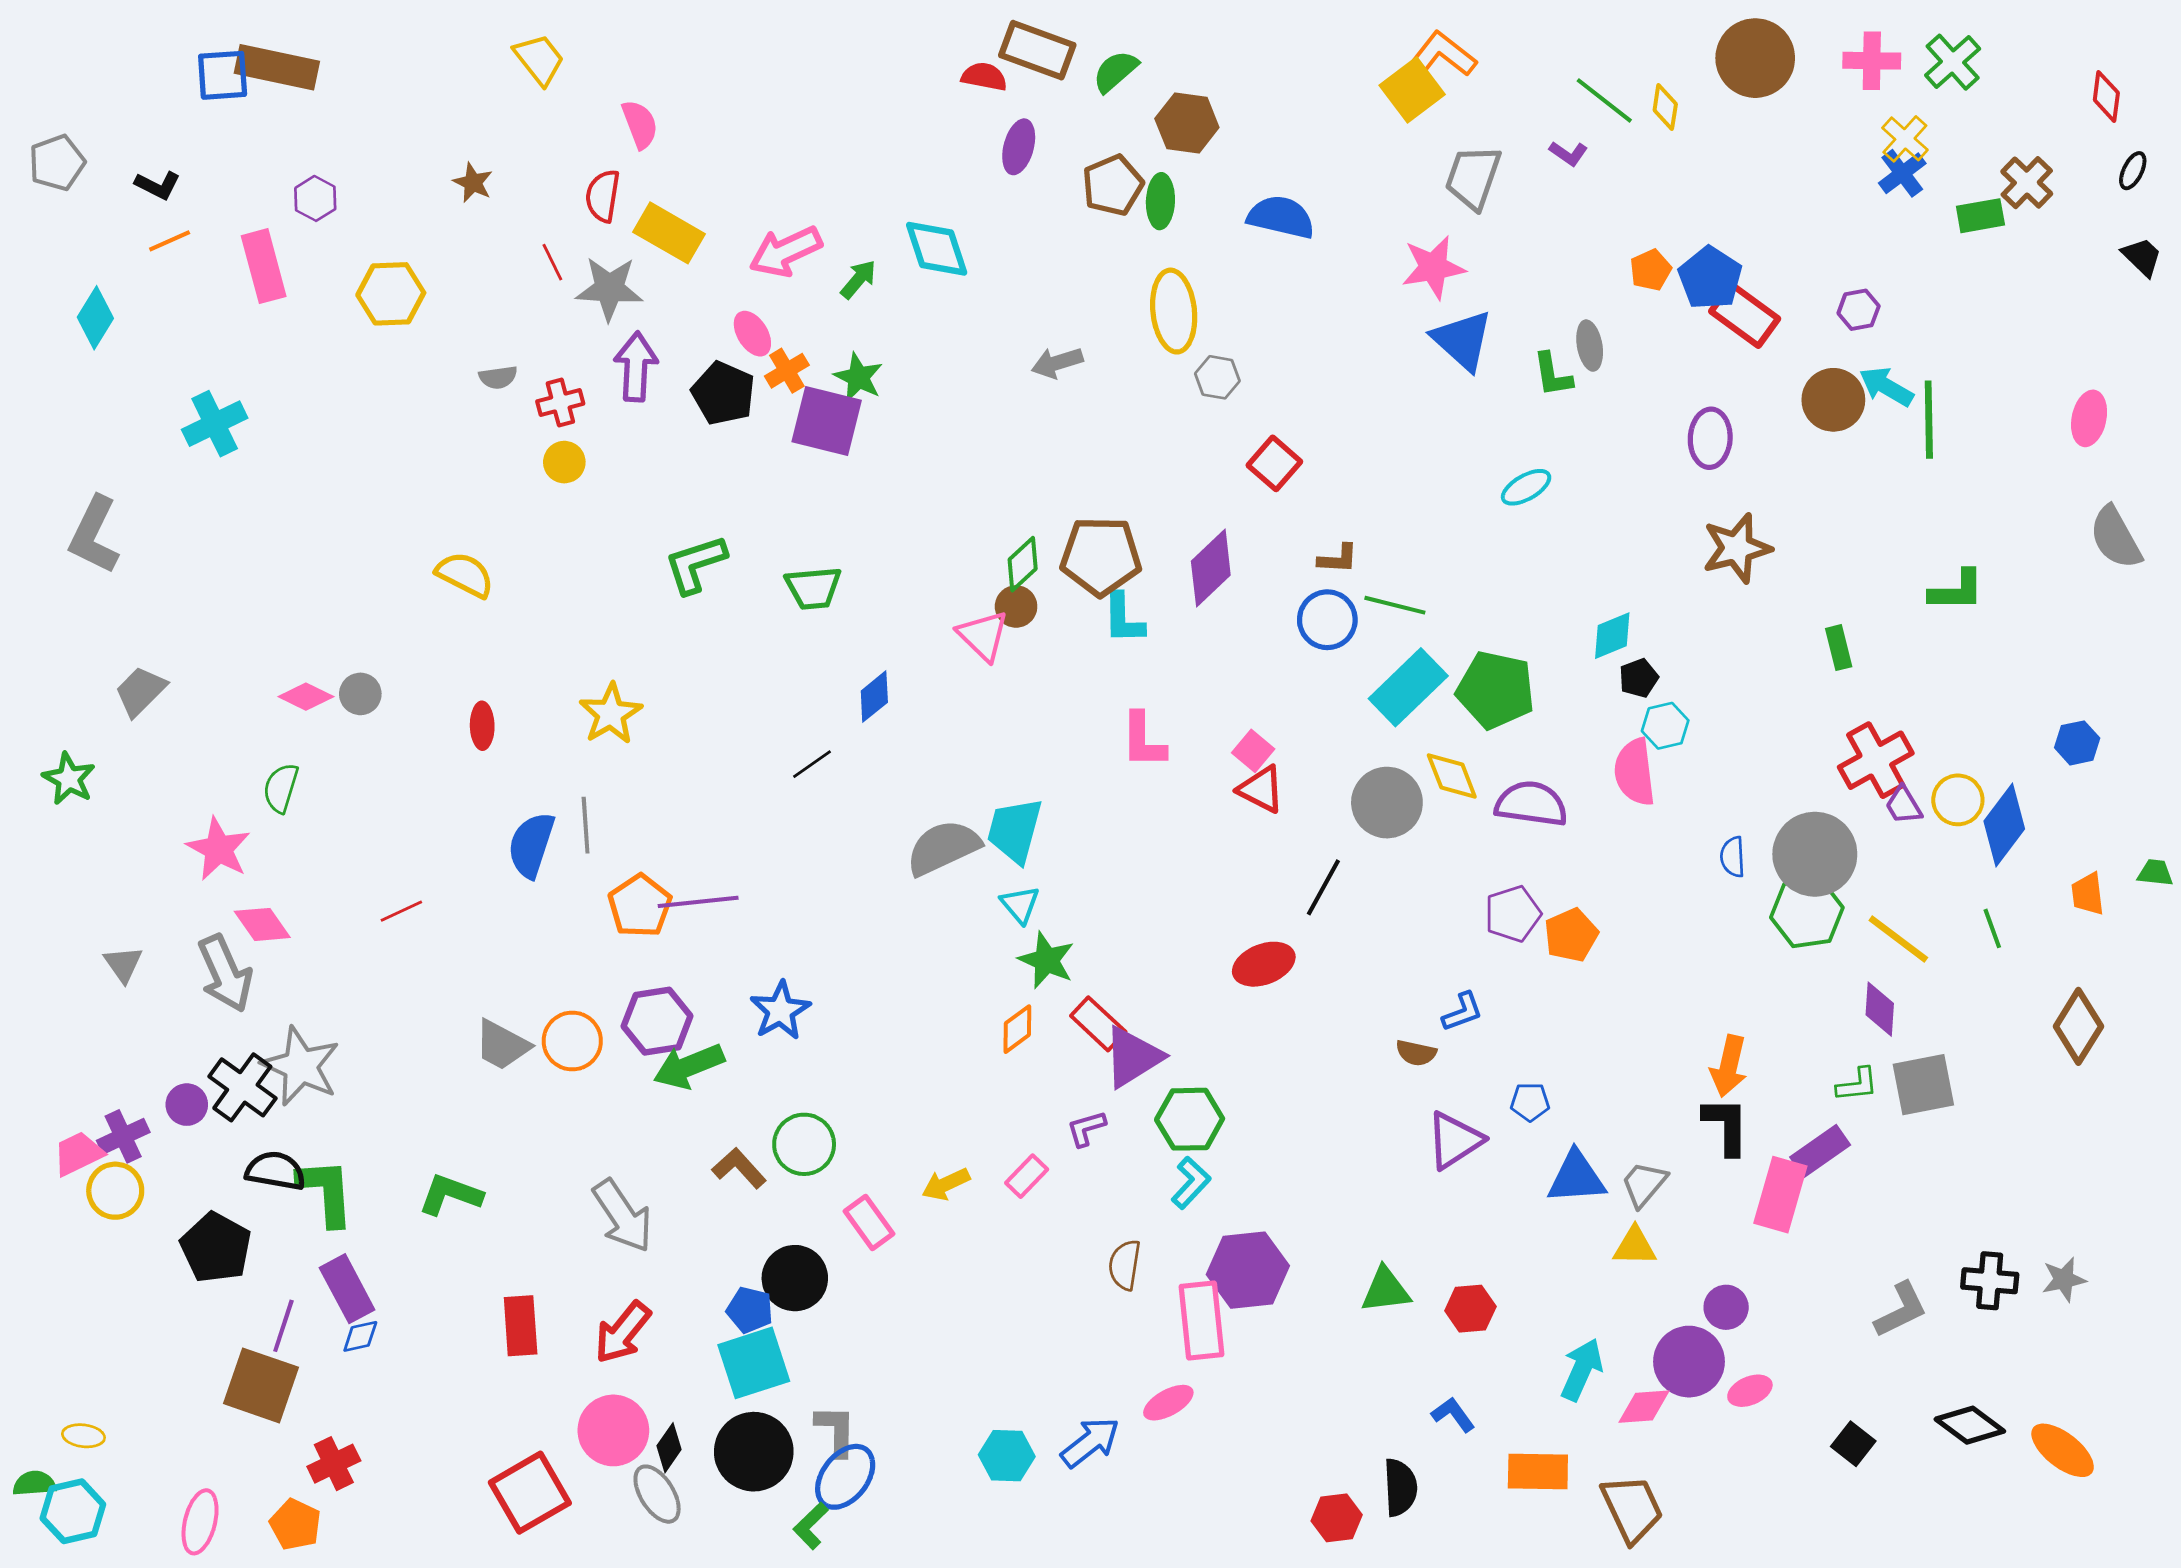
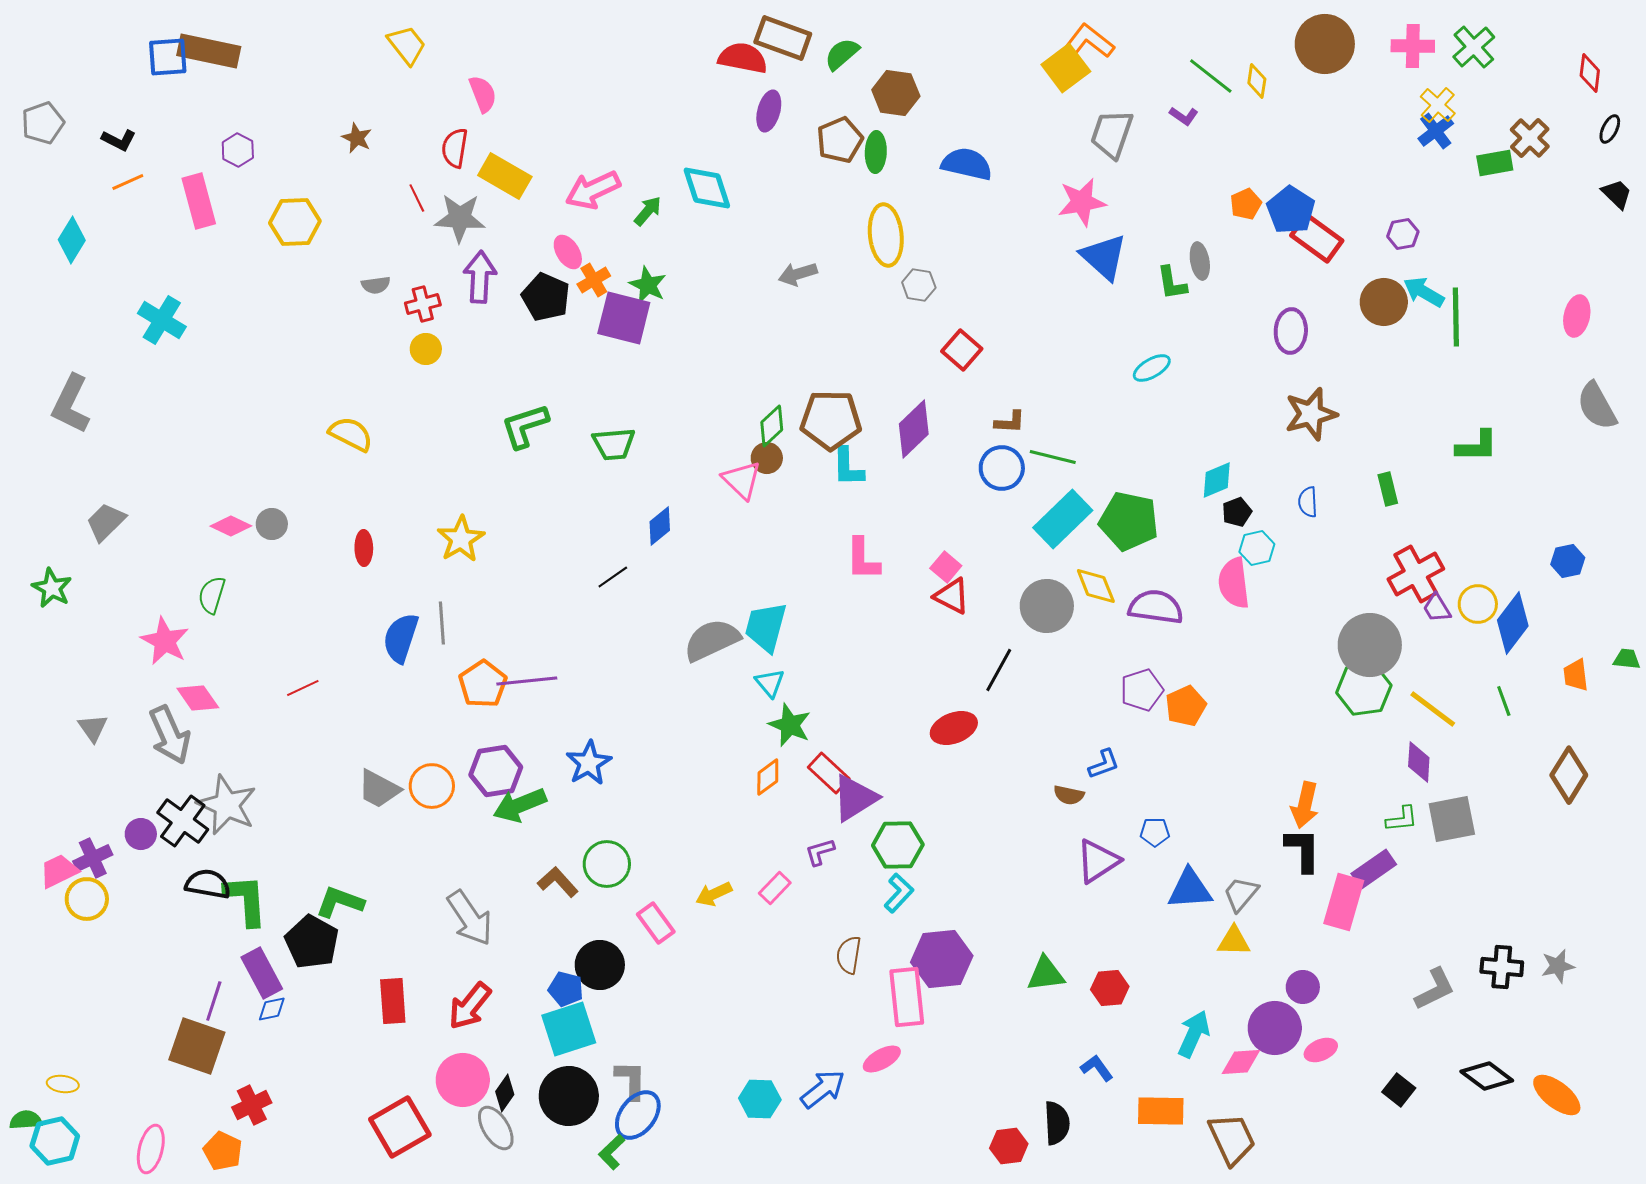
red semicircle: (984, 77) -> (743, 58), size x1.4
cyan cross: (215, 424) -> (162, 320), turned -33
blue semicircle: (1733, 857) -> (1308, 502), moved
black pentagon: (216, 1248) -> (312, 942), moved

